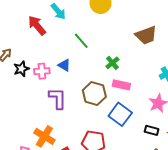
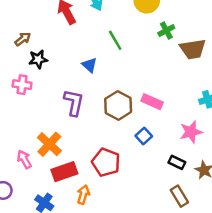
green cross: (112, 63) -> (166, 30), moved
pink cross: (42, 71) -> (22, 85), moved
blue square: (120, 114) -> (144, 136), size x0.6

